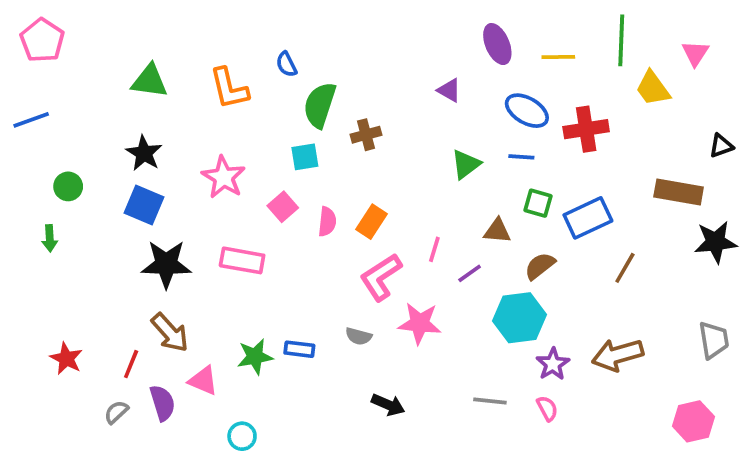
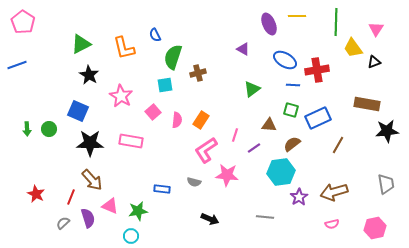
yellow line: (558, 57) -> (297, 16), moved
green triangle: (150, 81) -> (81, 44), turned -35
black triangle: (721, 146) -> (374, 62), moved
black star: (144, 153) -> (89, 75), moved
blue line: (521, 157) -> (293, 85), moved
green circle: (68, 186) -> (49, 129), moved
green star: (255, 357) -> (138, 211), moved
pink semicircle: (547, 408) -> (332, 224), moved, turned 104

